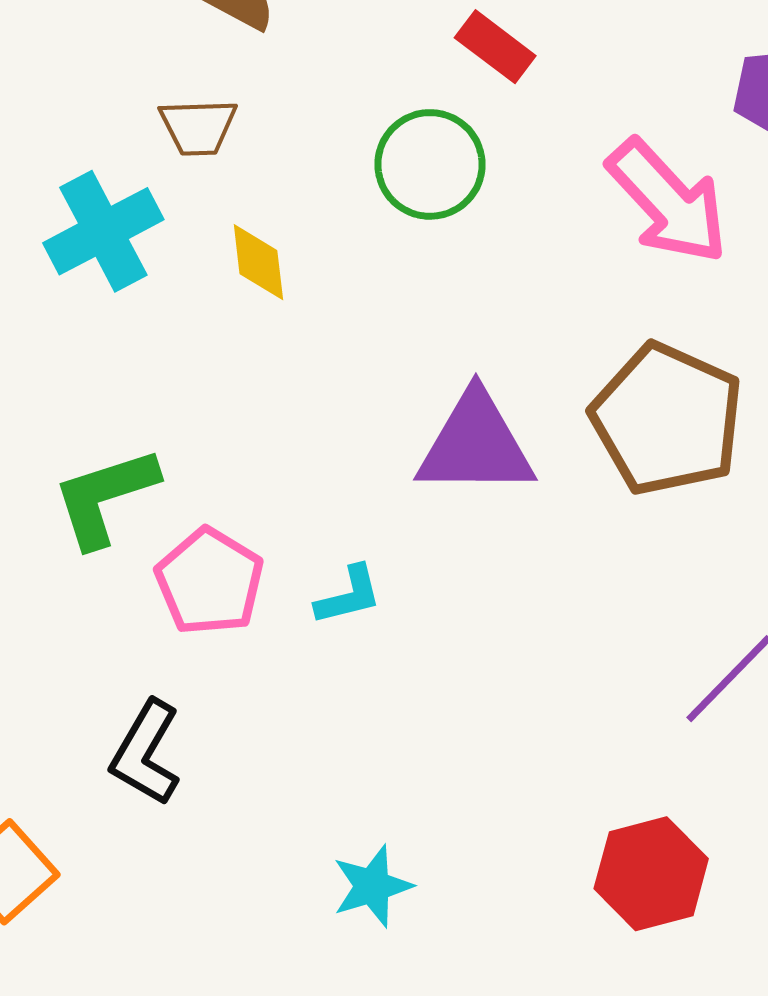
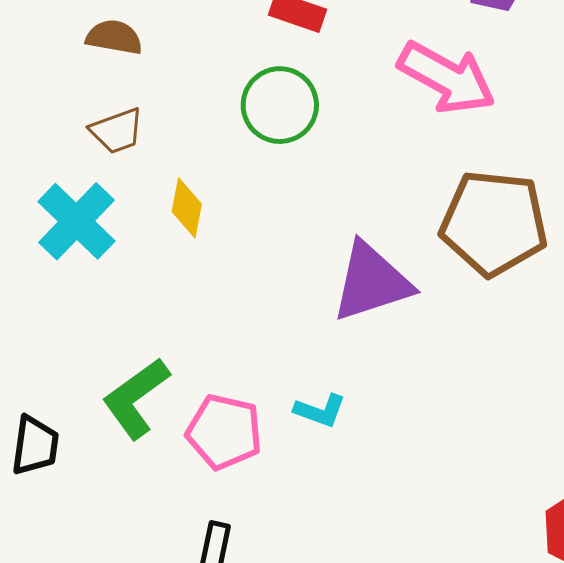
yellow diamond: (258, 262) -> (187, 208), turned 36
cyan L-shape: (349, 595) -> (320, 411), turned 52

